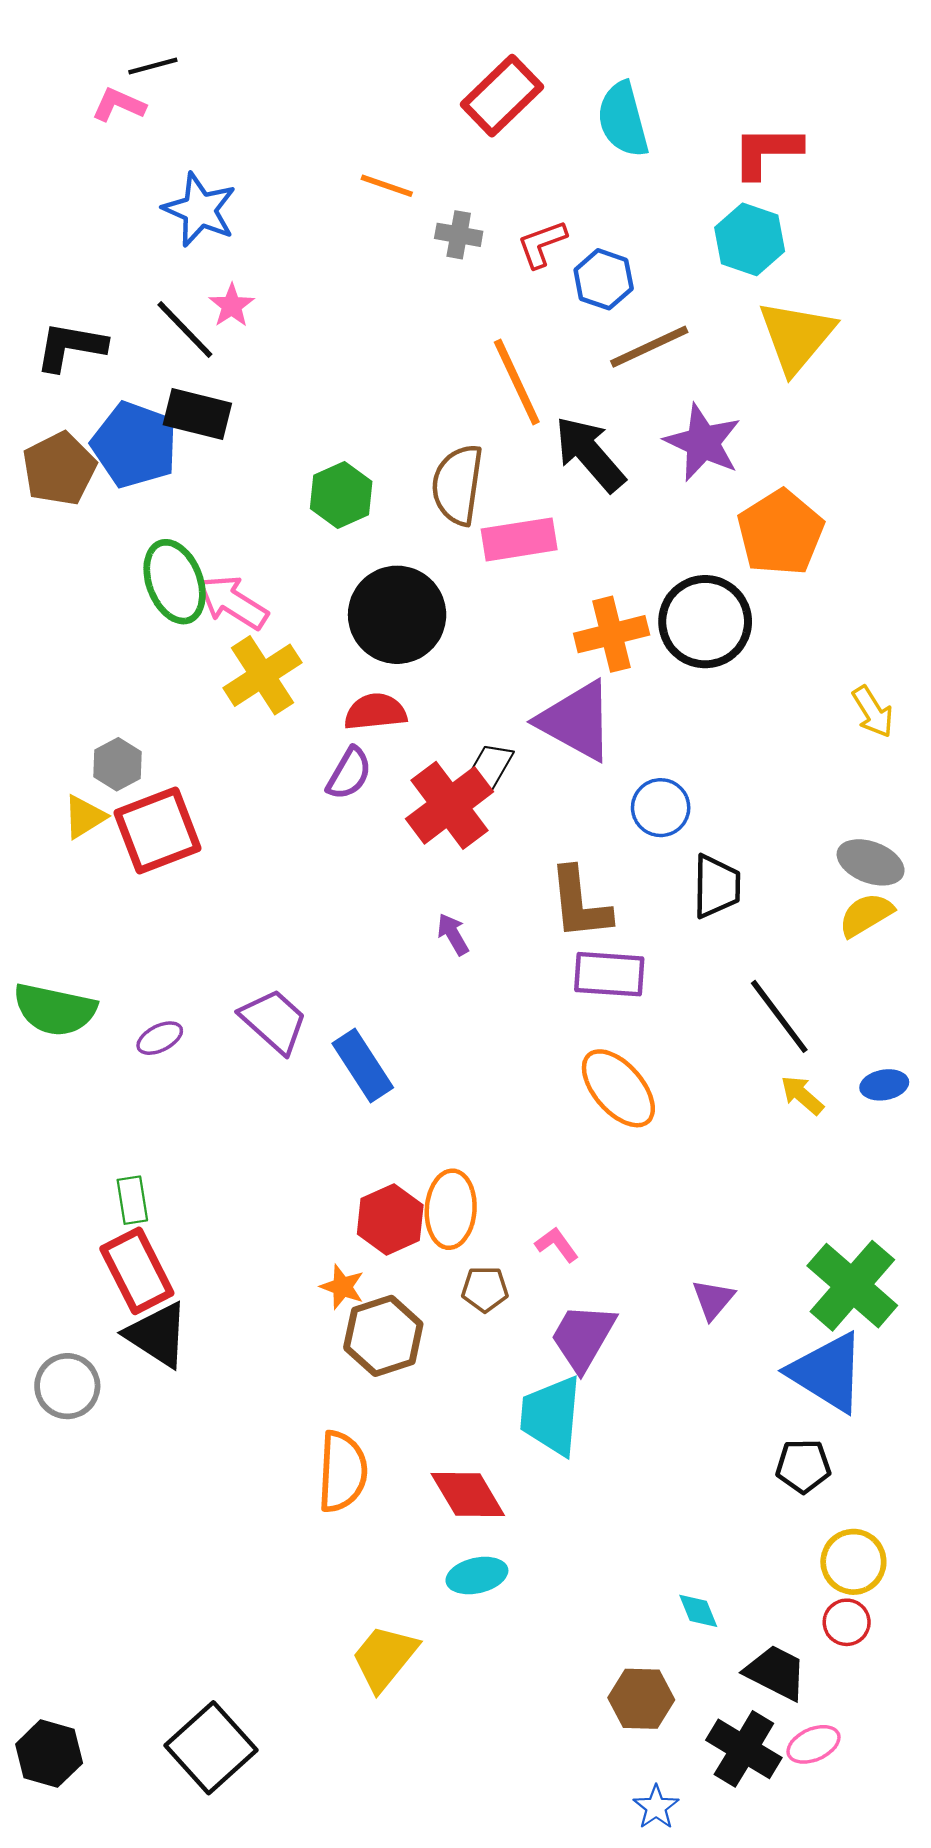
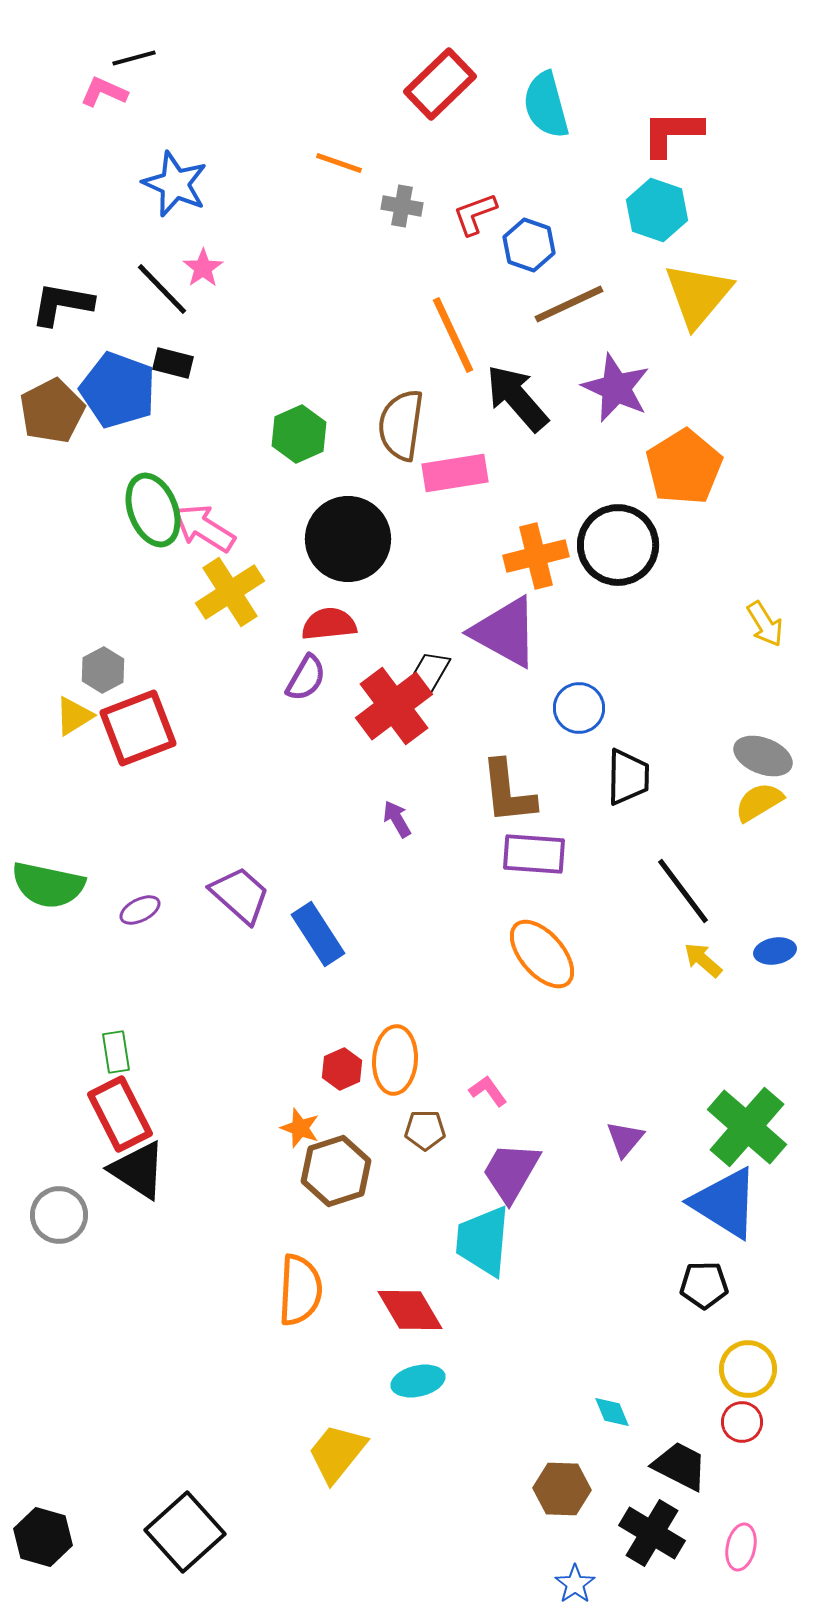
black rectangle: (197, 414) -> (173, 363), size x0.7
red hexagon: (390, 1220) -> (342, 1069), size x0.7
pink ellipse: (814, 1744) -> (741, 1547), moved, turned -54

